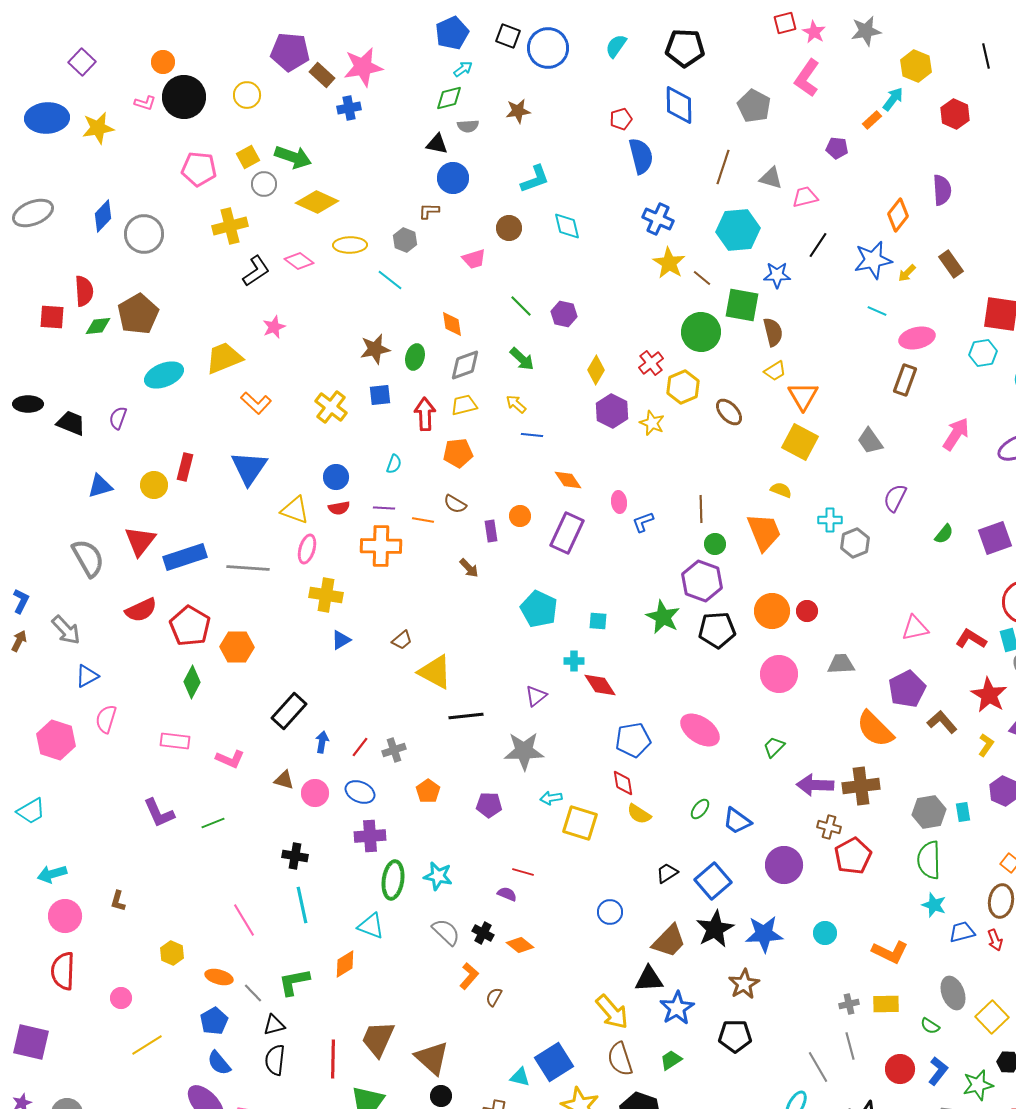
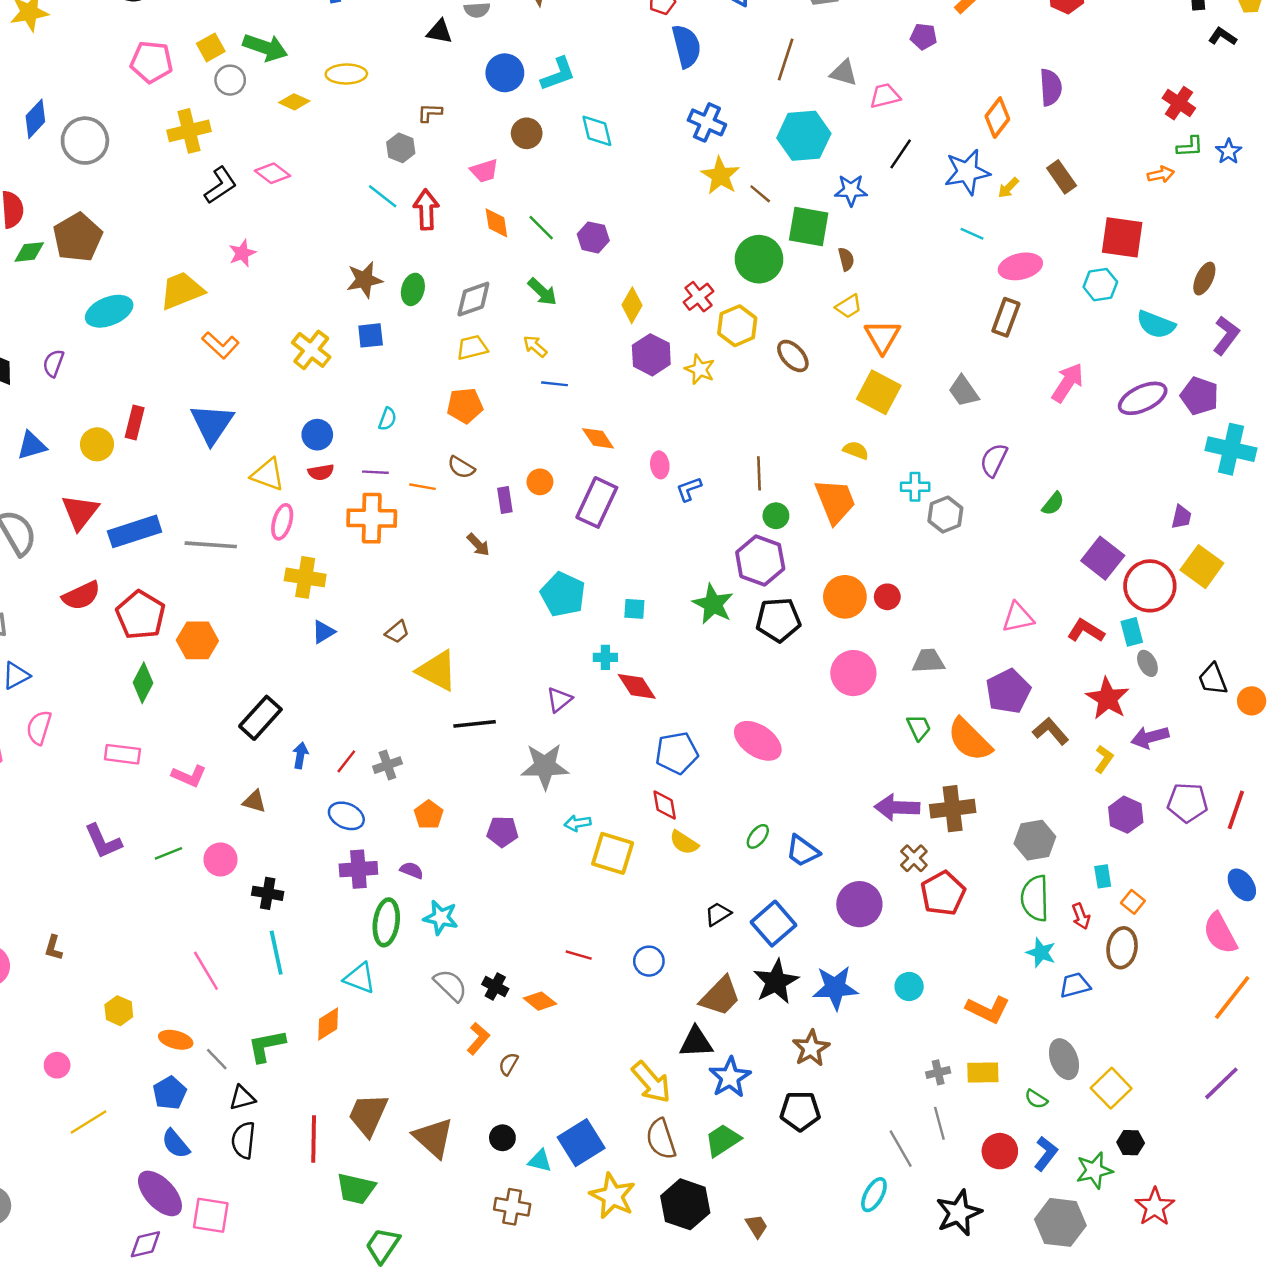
blue circle: (453, 178) -> (505, 73), moved
yellow diamond: (317, 202) -> (294, 102), size x0.6
yellow ellipse: (350, 245) -> (346, 74), moved
orange diamond: (452, 324) -> (496, 223), moved
brown semicircle: (773, 332) -> (846, 259), size x0.7
red arrow: (425, 414) -> (426, 210), moved
purple square: (995, 538) -> (1103, 558), moved, turned -32
green trapezoid: (774, 747) -> (919, 728), moved, turned 110
pink circle: (315, 793) -> (220, 859), moved
cyan rectangle: (963, 812) -> (1103, 876), moved
brown cross: (829, 827) -> (914, 858), turned 30
red line: (523, 872) -> (579, 955), moved
purple semicircle: (507, 894) -> (412, 870), moved
red arrow: (995, 940) -> (1081, 916), moved
green trapezoid: (671, 1060) -> (723, 1140), size x1.4
black circle: (441, 1096) -> (502, 1138), moved

